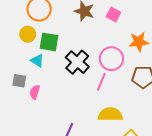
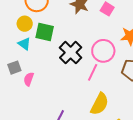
cyan triangle: (37, 61) -> (24, 44), moved
gray square: (19, 81) -> (14, 68), turned -32
yellow semicircle: (110, 114) -> (100, 104), turned 115

